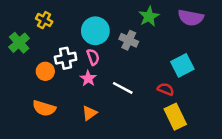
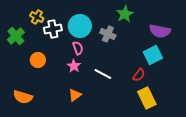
purple semicircle: (191, 18) -> (160, 31), moved
white cross: (66, 58) -> (53, 29), moved
red semicircle: (166, 89) -> (139, 75), turned 104
orange semicircle: (44, 108) -> (23, 97), moved

